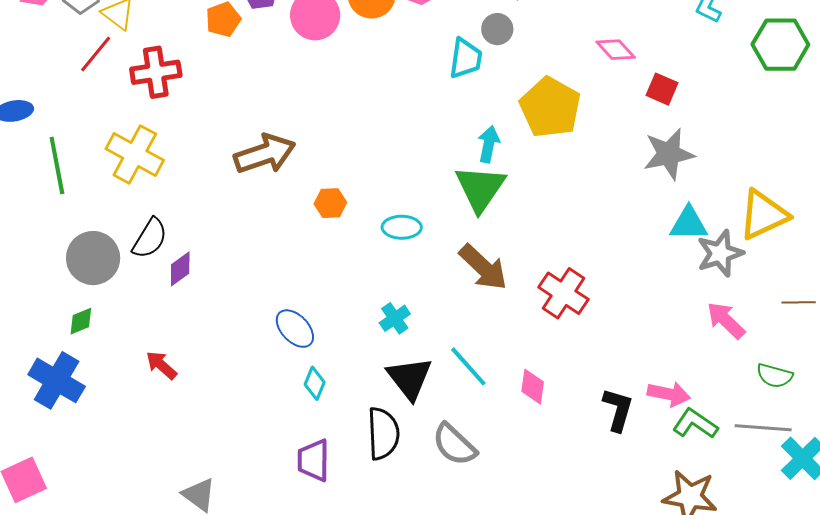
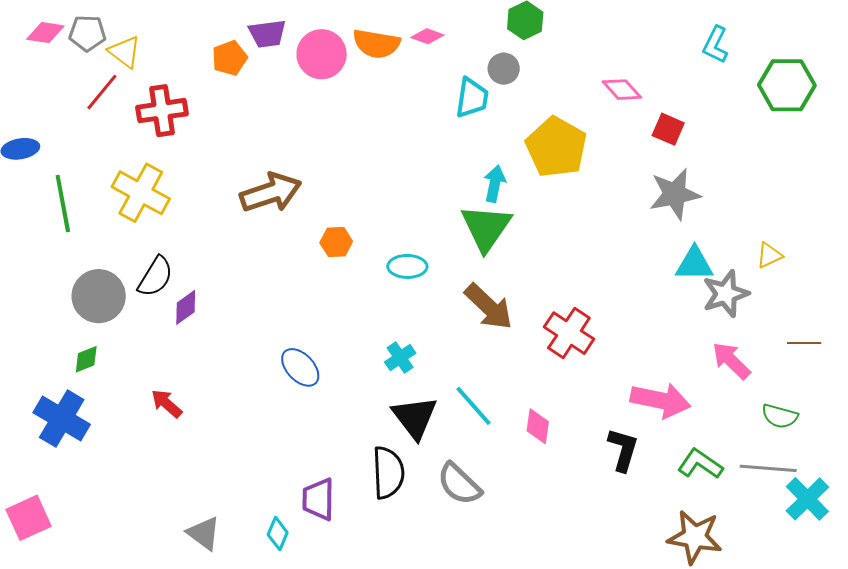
yellow triangle: (764, 215) -> (769, 255), size x0.5
cyan diamond: (315, 383) -> (278, 534), moved
pink arrow: (669, 394) -> (661, 400), moved, size x1.4

